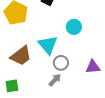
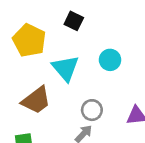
cyan triangle: (48, 45) -> (65, 68), moved

